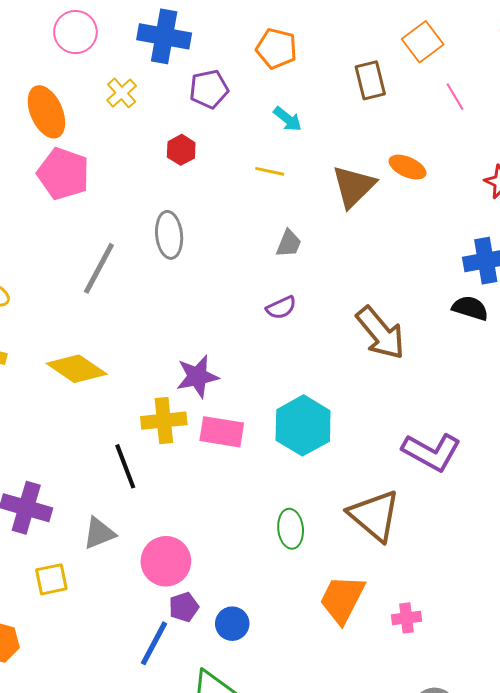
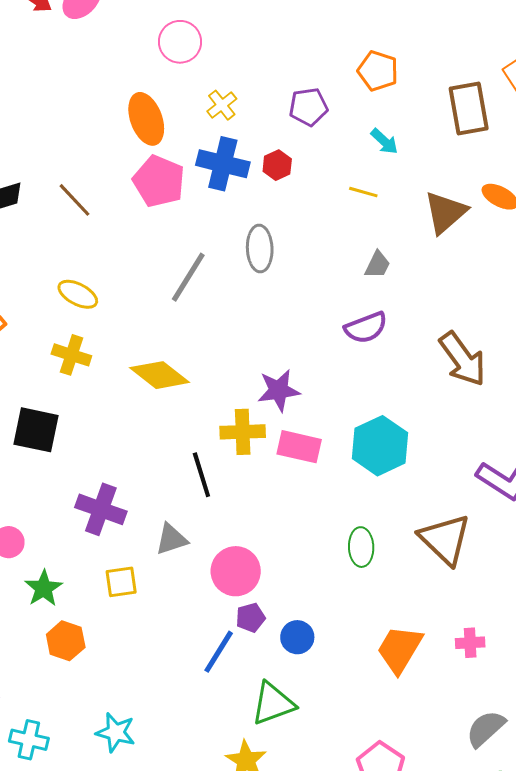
blue cross: (164, 36) -> (223, 164), moved
brown rectangle: (370, 80) -> (469, 109), size x1.4
purple semicircle: (281, 308) -> (366, 328), size x1.4
orange trapezoid: (342, 599) -> (400, 649), moved

